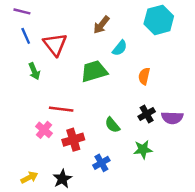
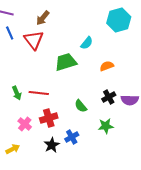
brown arrow: (101, 25) -> (43, 18), moved
green arrow: (34, 71) -> (17, 93), moved
orange semicircle: (144, 76) -> (107, 66), turned 56
pink cross: (44, 130) -> (25, 124), moved
black star: (62, 179) -> (52, 145), moved

